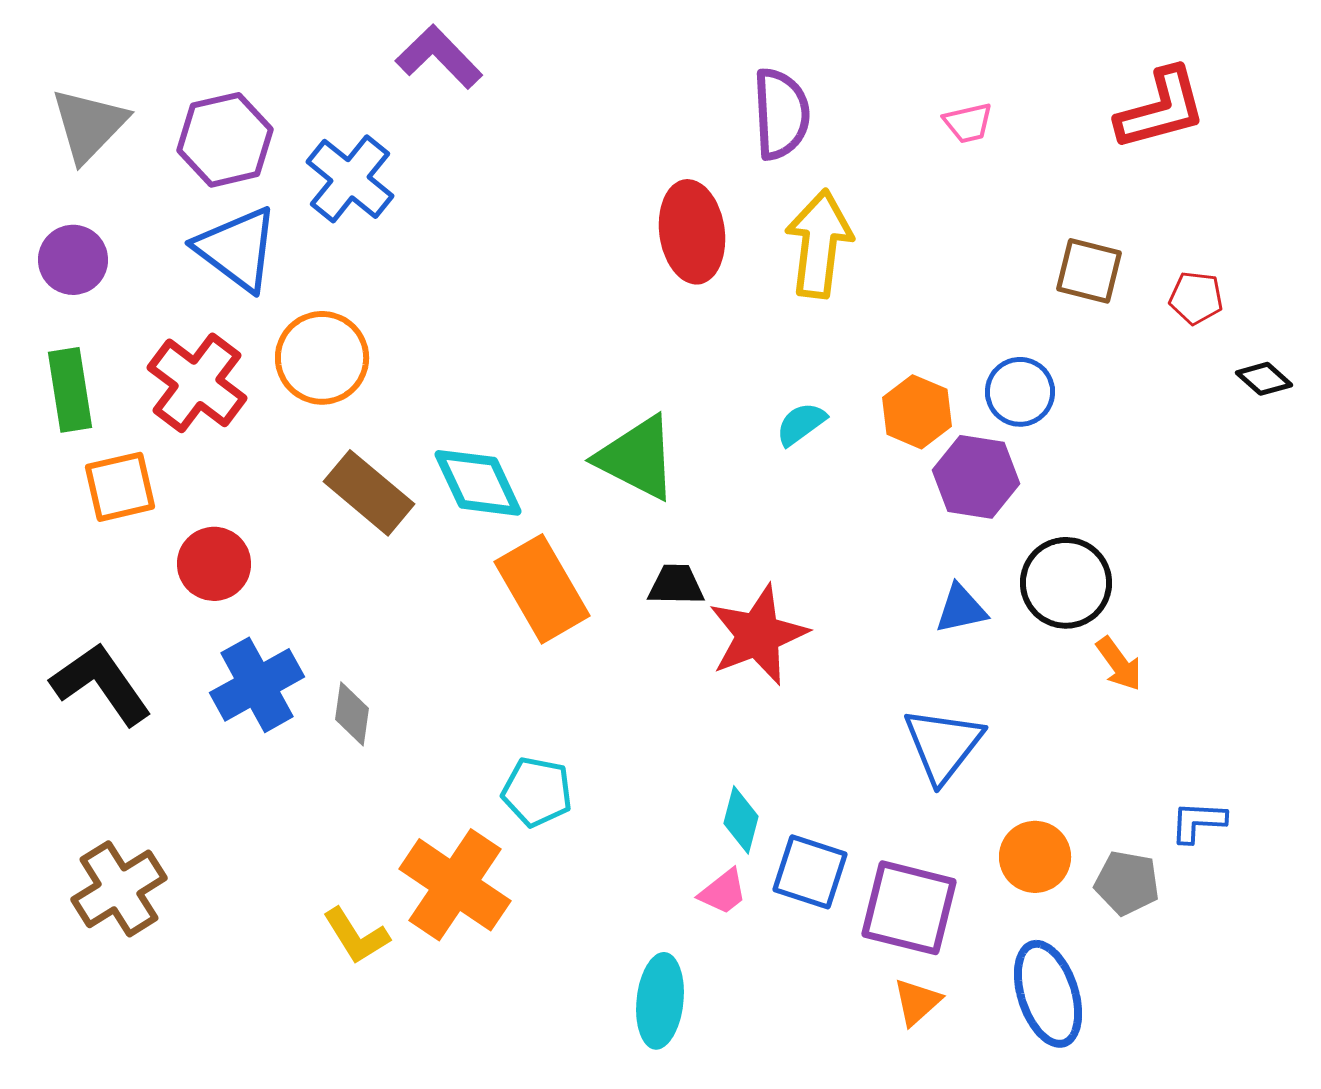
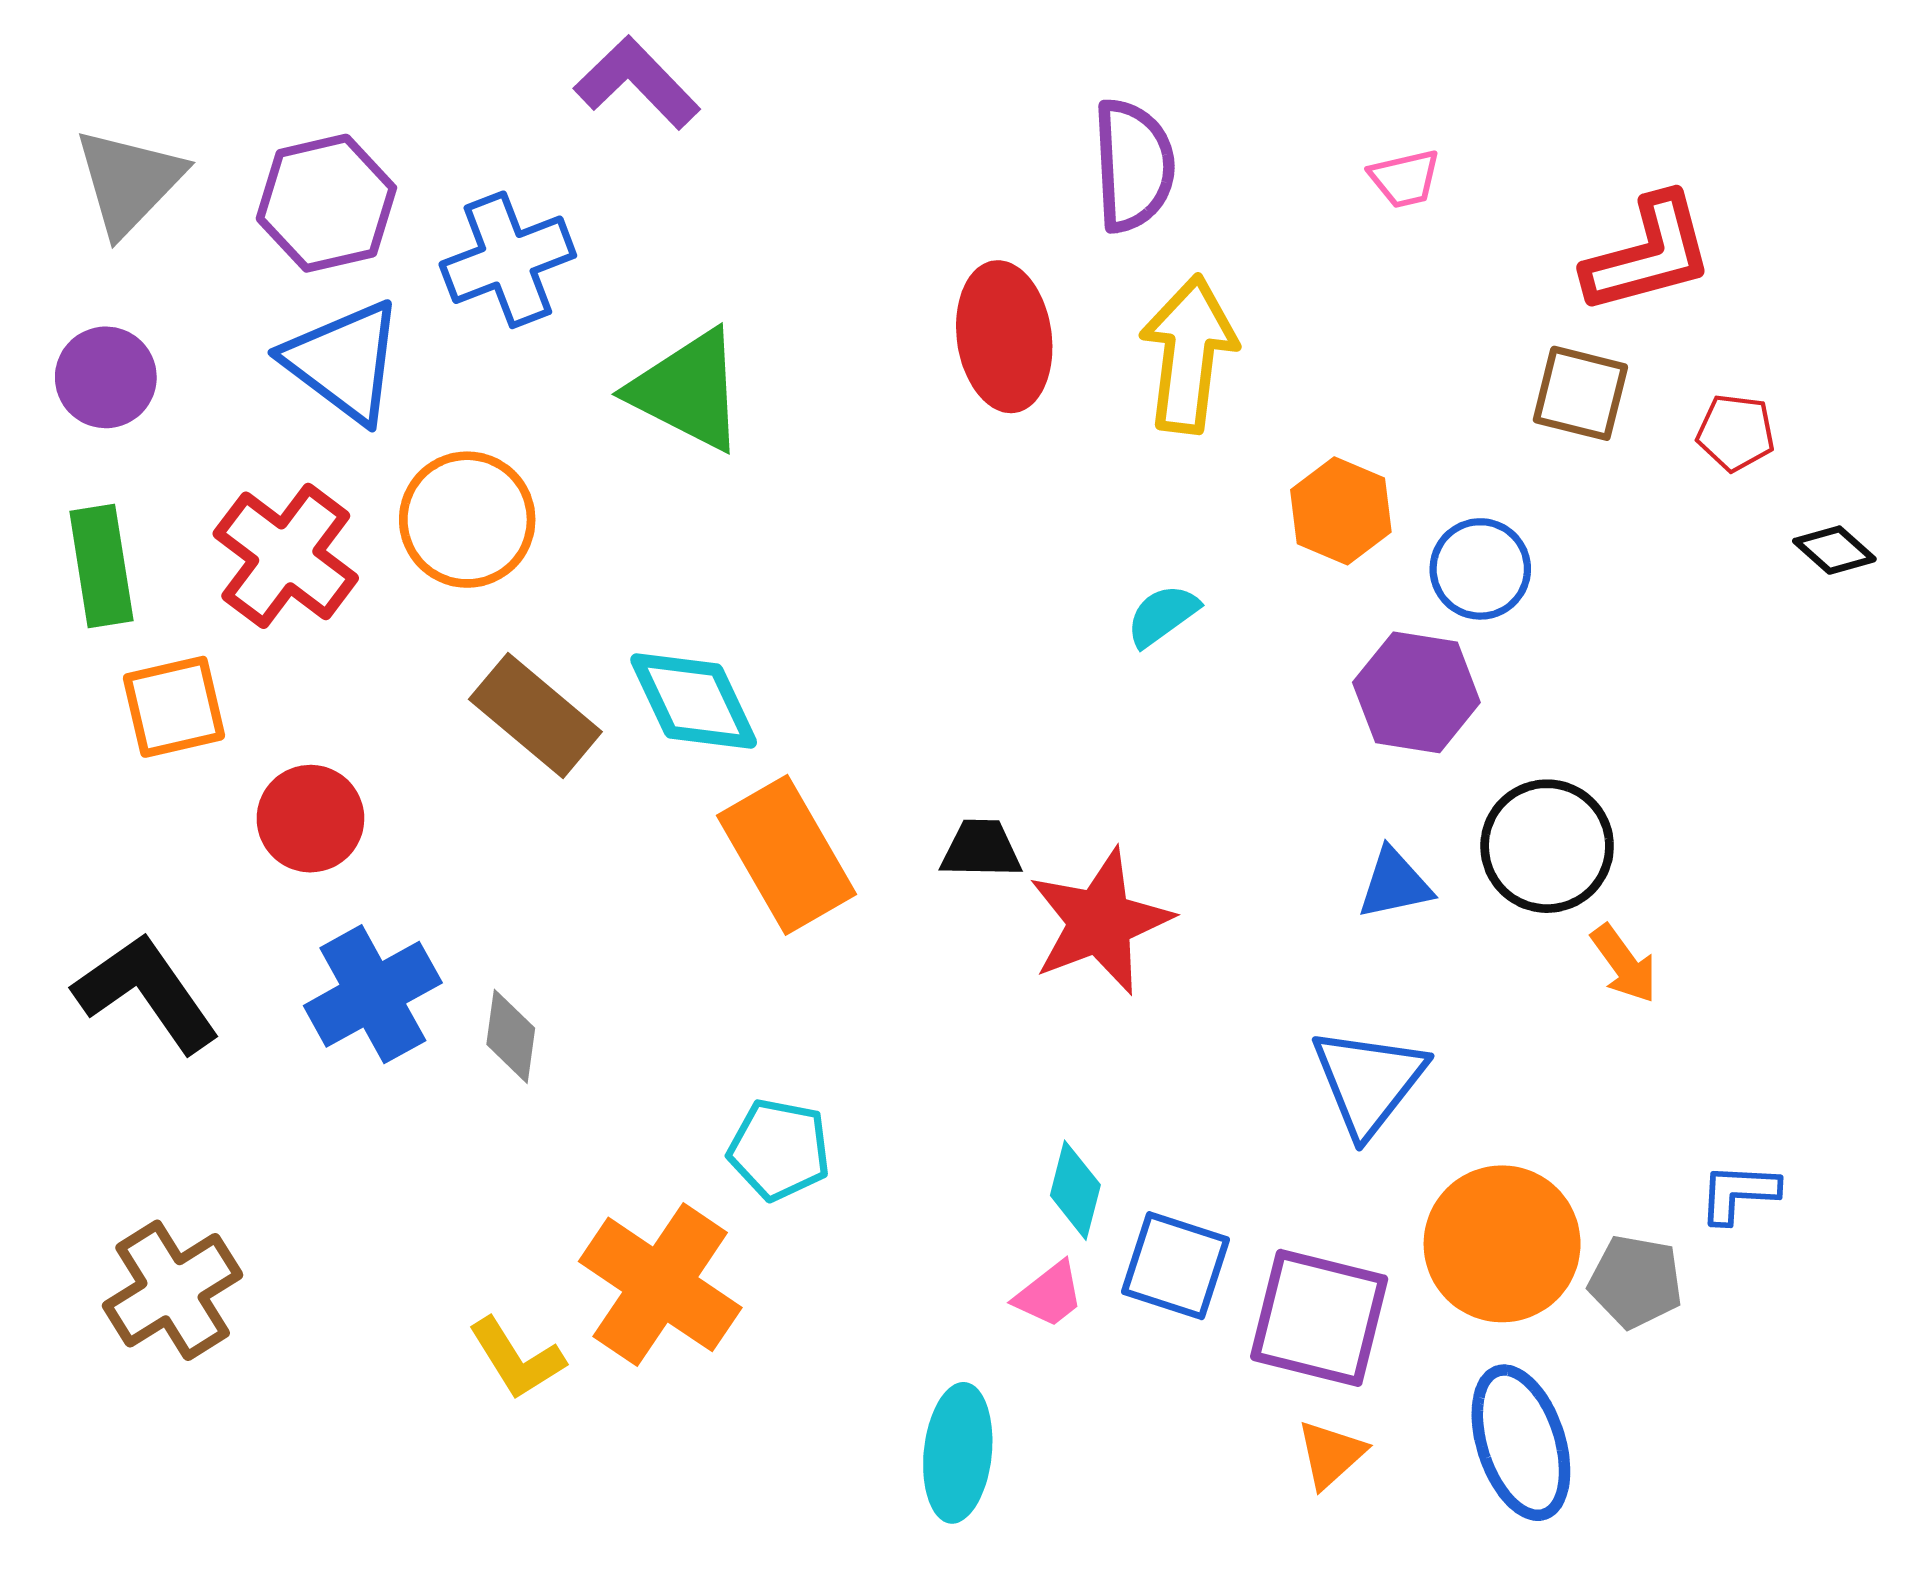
red L-shape: (1161, 109) -> (1649, 254), moved
blue cross: (350, 179) -> (508, 260), turned 30
orange hexagon: (917, 412) -> (1341, 511), moved
green triangle: (637, 458) -> (688, 390), moved
orange circle: (1035, 857) -> (1502, 1244), size x1.5

